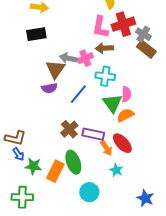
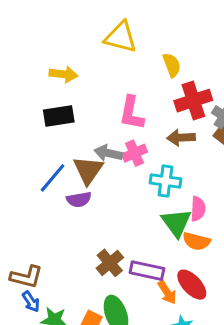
pink L-shape: (100, 27) -> (131, 113), moved
brown arrow: (104, 48) -> (181, 138), moved
blue line: (78, 94) -> (53, 178), moved
orange semicircle: (125, 115) -> (196, 241), turned -138

